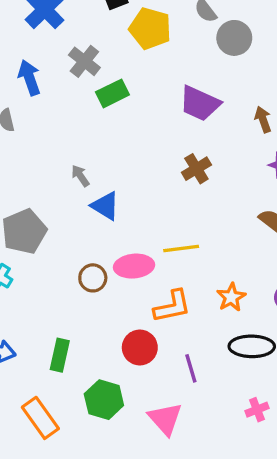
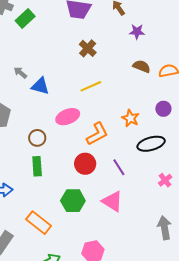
yellow line: (181, 249) -> (91, 86), moved
brown circle: (93, 278) -> (37, 138), moved
green rectangle: (60, 355) -> (37, 166), moved

